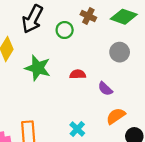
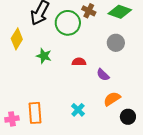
green circle: (65, 30) -> (68, 23), size x1.6
green star: (38, 68) -> (44, 56), size x0.7

